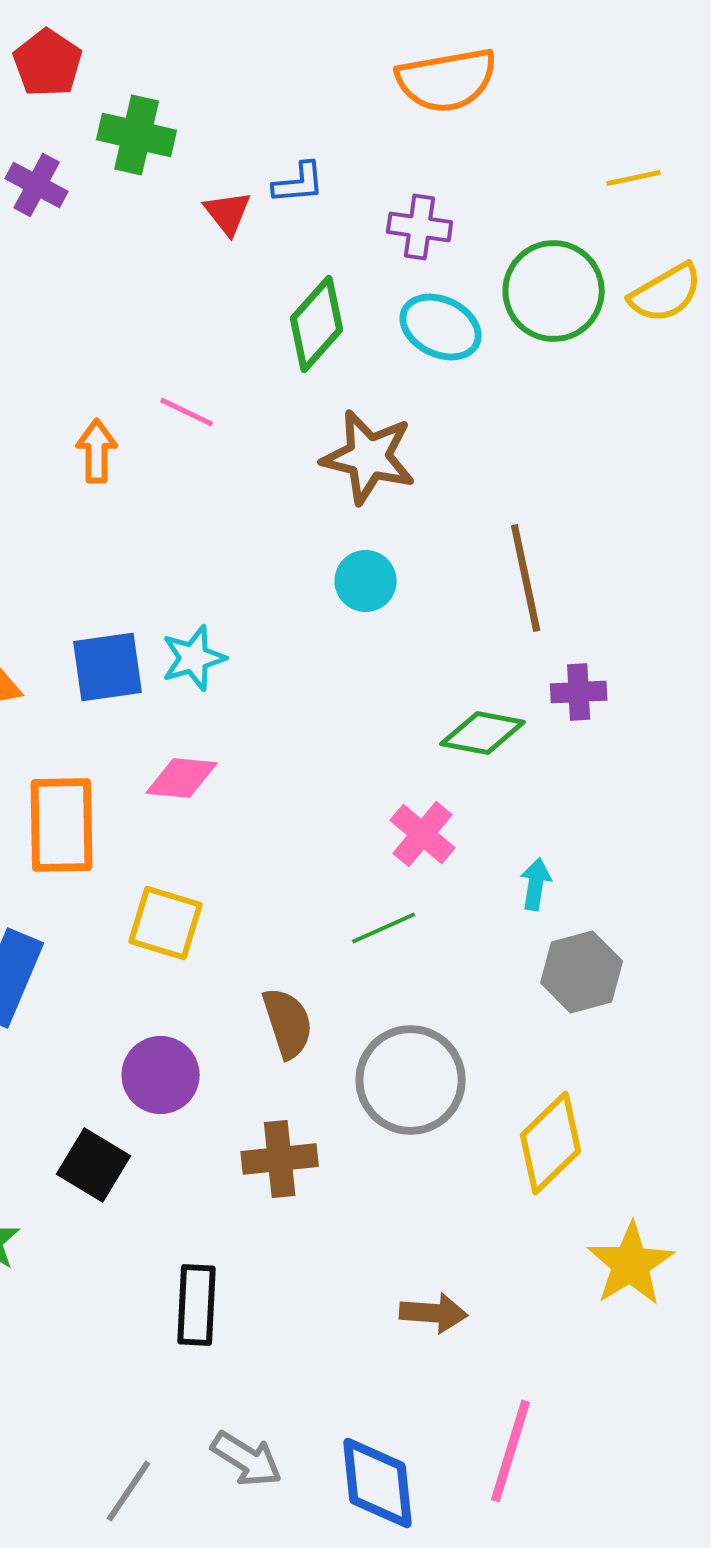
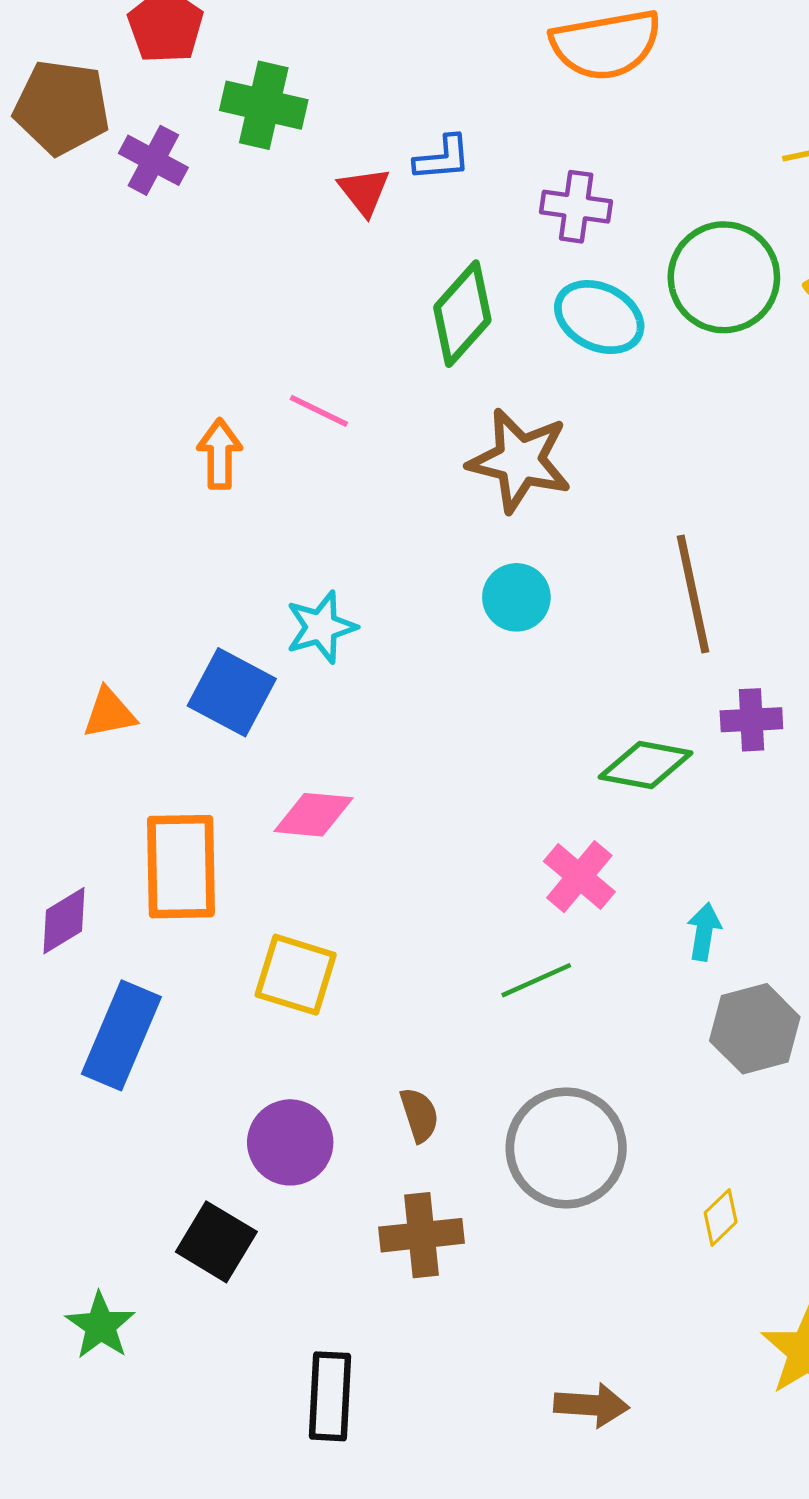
cyan star: (194, 658) -> (321, 627), moved
blue square: (108, 667) -> (232, 692), turned 36
brown semicircle: (288, 1023) -> (419, 1115), moved, size x0.7
yellow diamond: (551, 1143) -> (721, 1217), size x0.5

